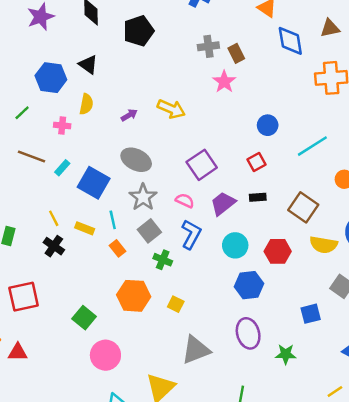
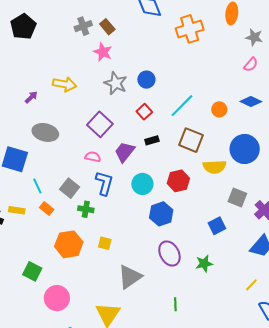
cyan line: (312, 146) -> (182, 106), moved
gray star: (143, 197) -> (116, 83), moved
yellow rectangle: (85, 228) -> (17, 210), moved

